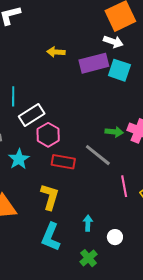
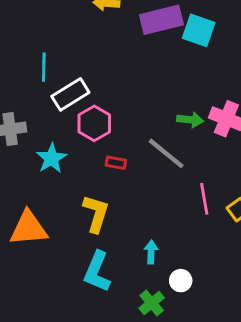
red rectangle: (63, 162) -> (116, 163), size x0.6
white circle: (115, 237) -> (181, 281), moved

